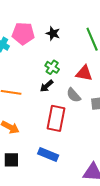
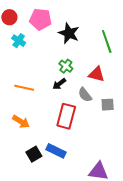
black star: (53, 33) -> (69, 33), size x1.5
pink pentagon: (23, 34) -> (40, 19), moved
black square: (11, 160) -> (34, 154), moved, turned -35

